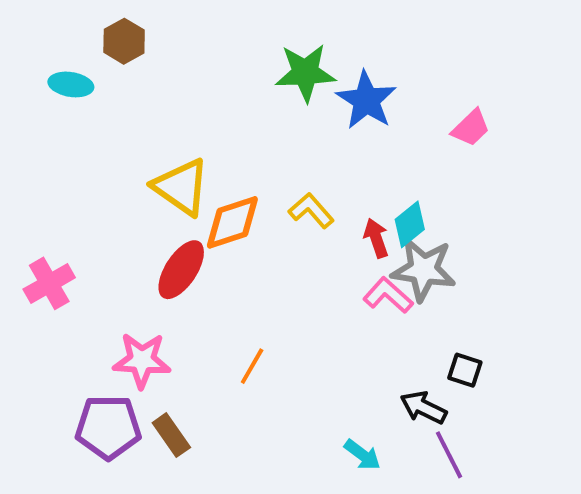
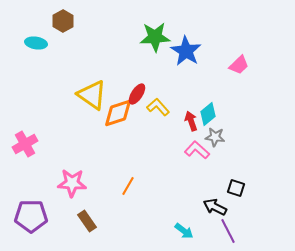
red ellipse: (181, 270) -> (137, 94), moved, size x0.7
gray star: (423, 270) -> (215, 137), size x0.6
purple pentagon: (108, 427) -> (31, 216), moved

